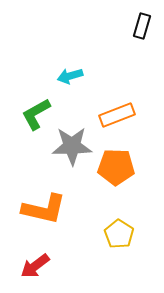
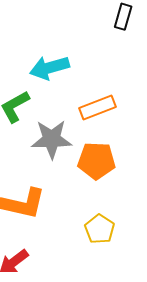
cyan arrow: (70, 76) -> (50, 68), size x1.5

